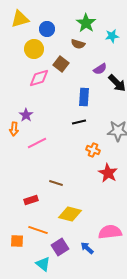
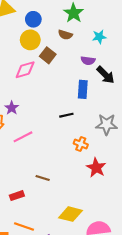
cyan star: (112, 36) -> (99, 37), moved
yellow circle: (34, 49) -> (30, 40), moved
purple semicircle: (100, 69) -> (88, 60), turned 40
blue rectangle: (84, 97) -> (83, 89), moved
yellow diamond: (70, 214) -> (70, 214), moved

